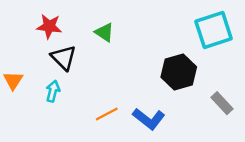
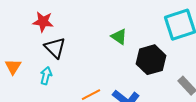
green triangle: (104, 32) -> (119, 37), moved

